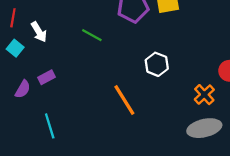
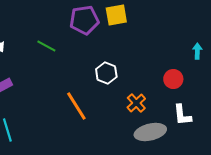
orange cross: (204, 95) -> (136, 103), moved

